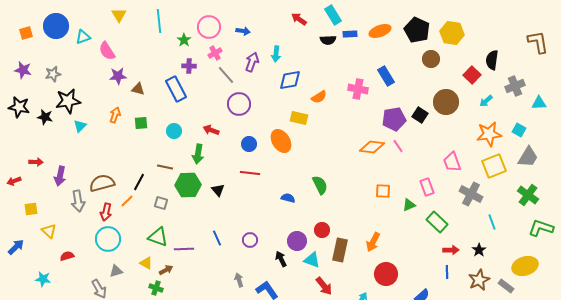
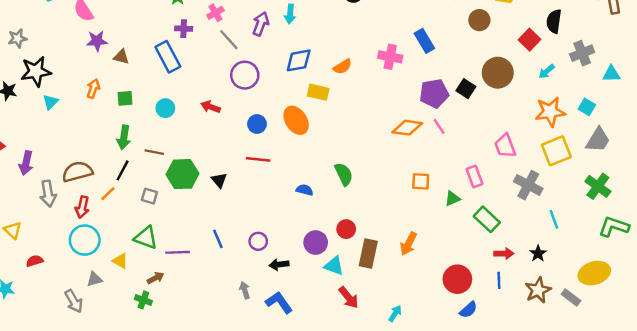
blue diamond: (290, 80) -> (299, 60), moved
green arrow: (198, 154) -> (124, 137), moved
black arrow: (281, 259) -> (279, 265), moved, turned -70
yellow triangle: (146, 263) -> (120, 261), moved
red circle: (386, 274) -> (457, 279), moved

